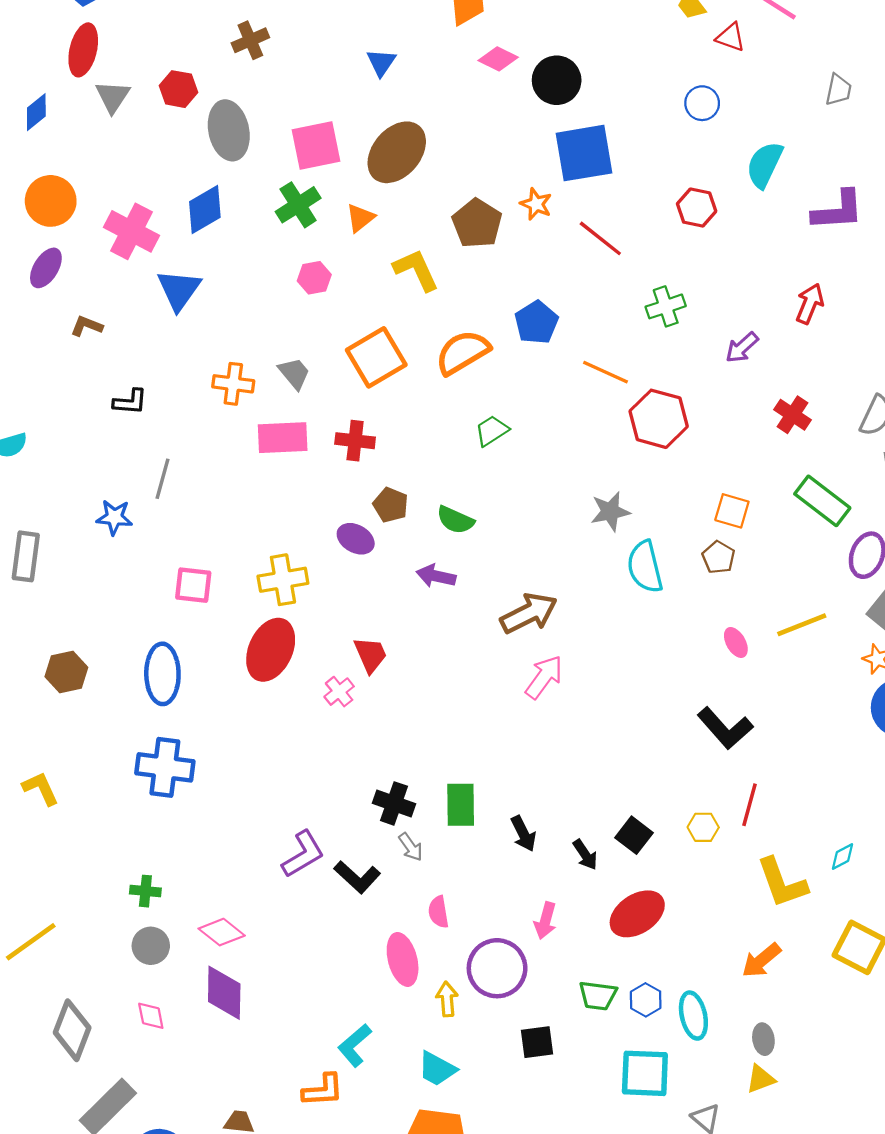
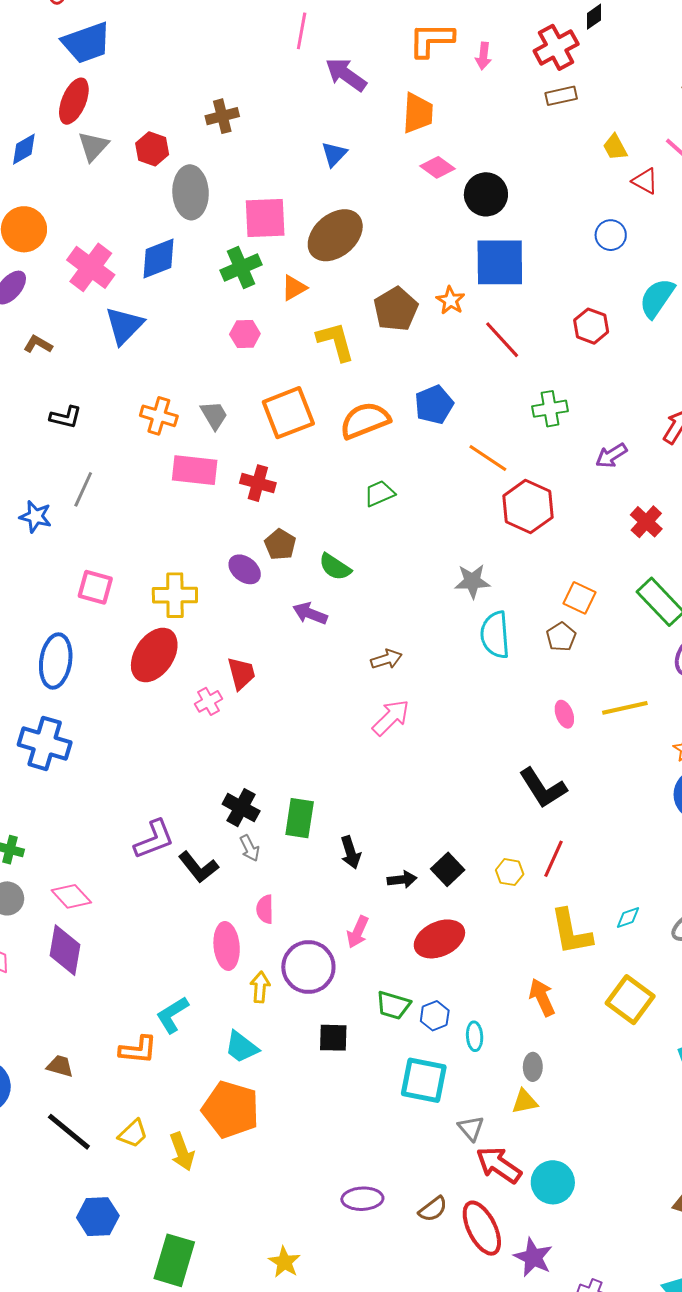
brown arrow: (529, 613) -> (386, 659), size x0.6
black arrow: (585, 855) -> (402, 880), turned -72
orange arrow: (761, 960) -> (542, 997), turned 96
cyan ellipse: (693, 1016) -> (475, 1036), size x0.7

